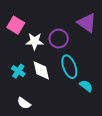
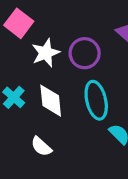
white star: (35, 41) -> (46, 53), turned -30
white semicircle: (24, 103) -> (41, 146), moved

